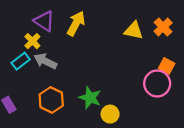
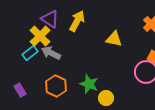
yellow triangle: (134, 31) -> (114, 39), moved
yellow cross: (32, 41) -> (40, 36), size x1.5

